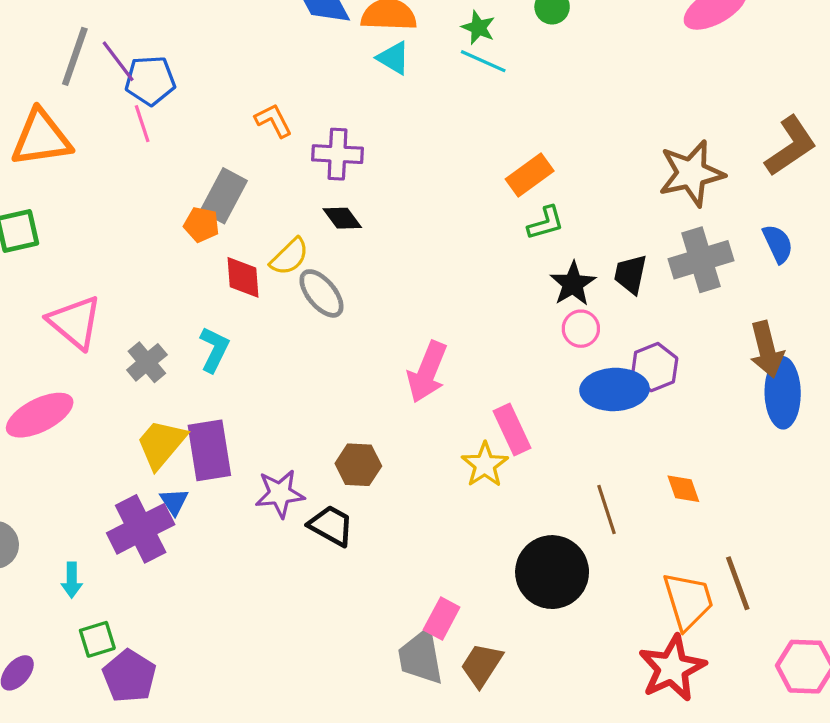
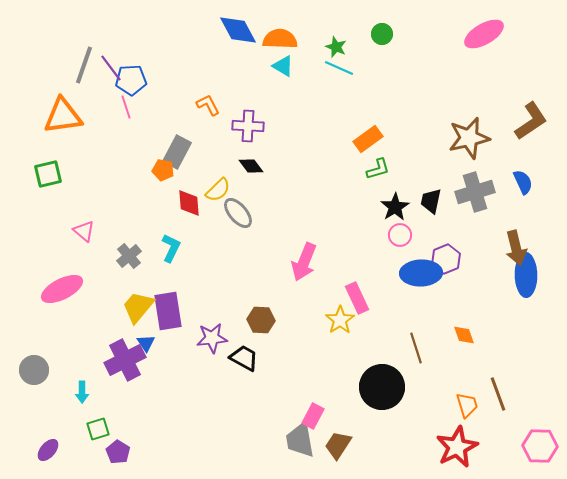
pink triangle: (75, 322) -> (84, 231), size x0.6
orange trapezoid: (688, 601) -> (467, 405), size x0.7
purple pentagon: (129, 676) -> (118, 452), size x0.7

